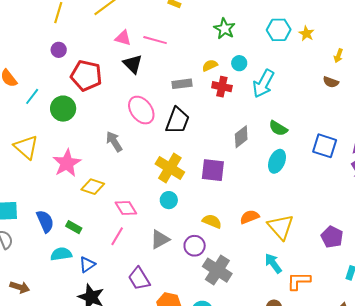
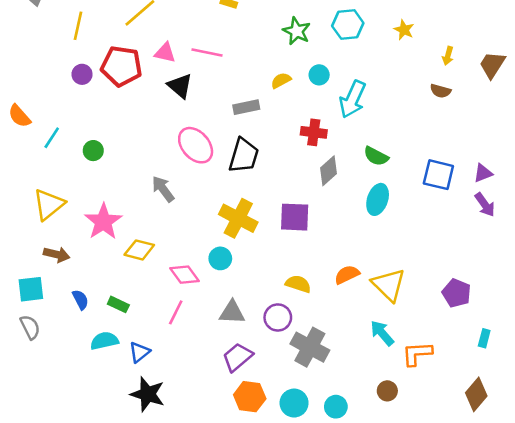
cyan hexagon: (279, 30) -> (348, 24), moved
red pentagon: (86, 76) -> (122, 66), moved
red cross: (222, 87) -> (314, 132), moved
green circle: (63, 109) -> (93, 151), size x0.6
yellow triangle: (26, 147) -> (49, 204), turned 44
cyan circle: (169, 200) -> (220, 258), moved
blue semicircle: (45, 221) -> (80, 300), size x0.7
gray triangle: (160, 239) -> (232, 312), turned 35
purple trapezoid: (139, 279) -> (238, 357), moved, turned 85
brown arrow: (20, 287) -> (57, 254), moved

